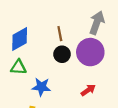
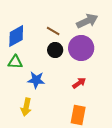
gray arrow: (97, 23) -> (87, 21), turned 45
brown line: (60, 34) -> (53, 31), turned -48

